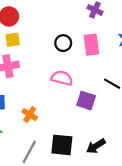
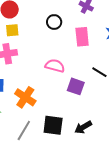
black circle: (63, 43) -> (54, 22), moved
orange cross: (30, 115) -> (25, 97), size x1.5

